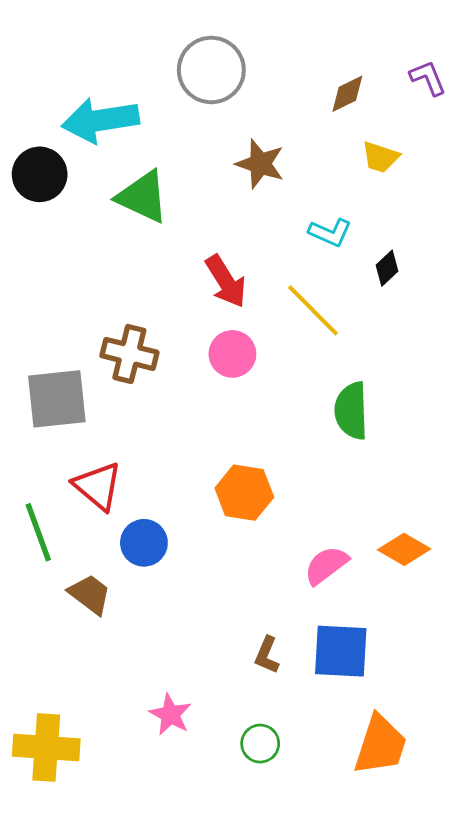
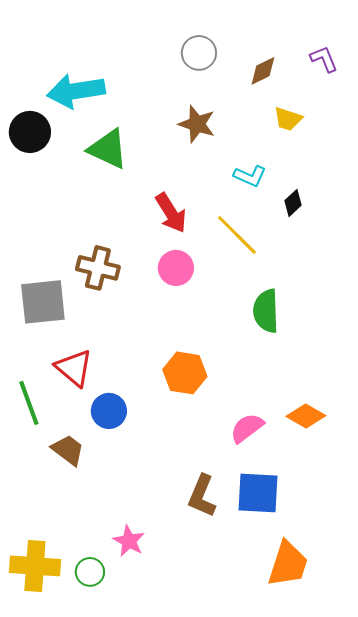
gray circle: (211, 70) -> (199, 53), moved, size x0.7
brown L-shape: (267, 655) -> (202, 496), size x1.5
green circle: (260, 744) -> (90, 572), moved

